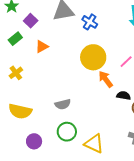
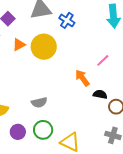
yellow circle: (93, 57) -> (44, 47), moved
purple circle: (34, 141) -> (18, 132), moved

